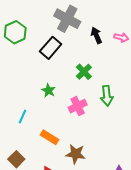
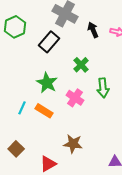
green star: (49, 90) -> (47, 83), size x1.5
pink cross: (78, 106) -> (75, 98), turned -30
orange rectangle: (50, 137) -> (44, 111), moved

